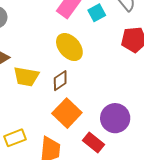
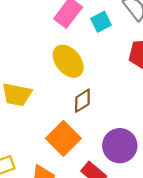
brown diamond: (60, 81) -> (82, 101), moved

